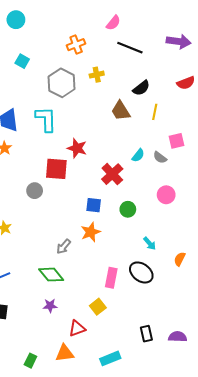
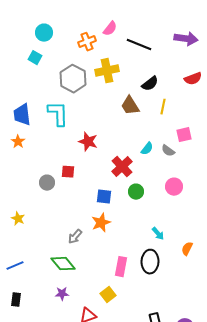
cyan circle: (16, 20) -> (44, 33), moved
pink semicircle: (113, 23) -> (110, 29), moved
yellow cross: (97, 75) -> (107, 71), size x1.6
red square: (56, 169) -> (68, 172), moved, size x0.6
green circle: (128, 209) -> (136, 192), moved
black ellipse: (141, 272) -> (150, 262), turned 55

